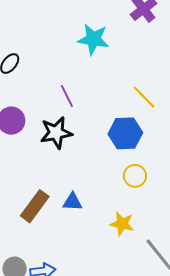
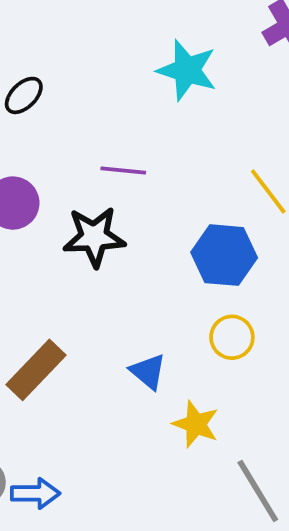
purple line: (67, 96) -> (123, 170), turned -65
blue triangle: (72, 202) -> (148, 372), moved, turned 30

